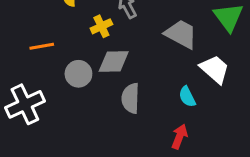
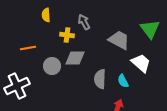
yellow cross: (101, 26) -> (67, 35), turned 32
gray semicircle: (131, 98) -> (100, 79), moved

